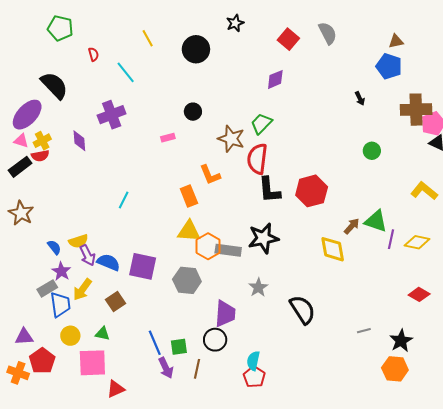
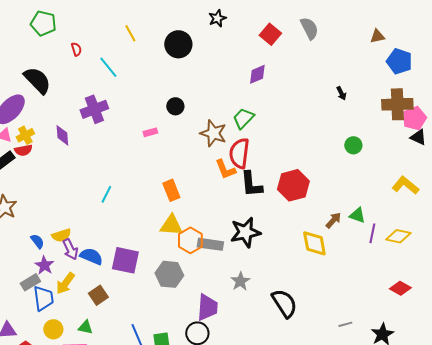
blue pentagon: (389, 66) -> (399, 61), moved
orange L-shape: (210, 175) -> (225, 169), moved
green triangle: (376, 221) -> (357, 215), size x0.7

